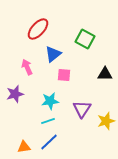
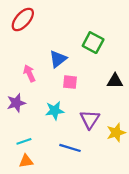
red ellipse: (38, 29) -> (23, 19), moved
cyan line: (48, 121) -> (24, 141), moved
blue line: (49, 142) -> (70, 148), moved, turned 60

